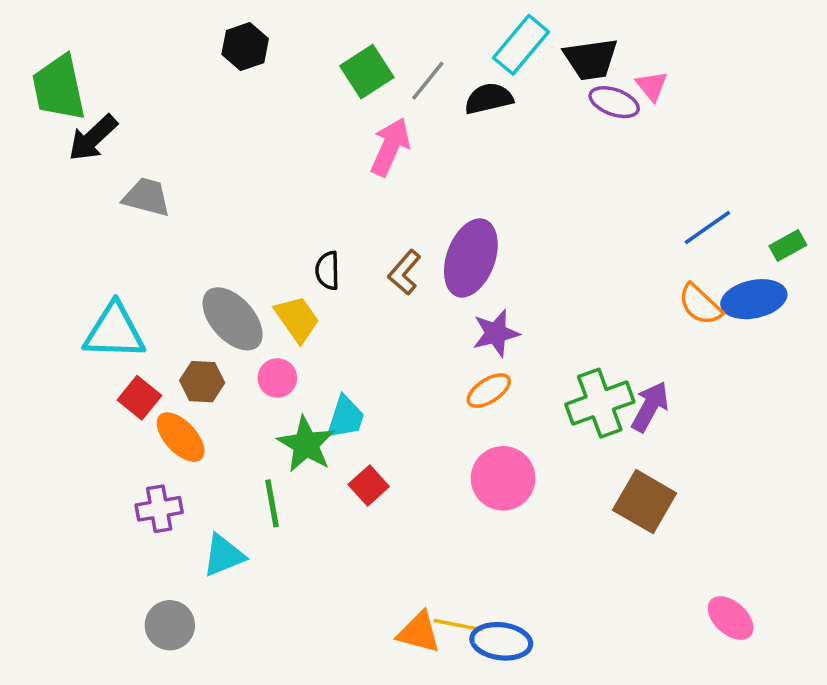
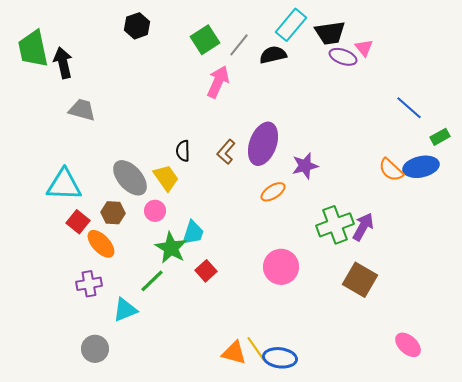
black arrow: (93, 138) -> (63, 63), moved, turned 120
blue line: (707, 228) -> (409, 108), moved, turned 76
purple star: (496, 333) -> (305, 166), moved
orange ellipse: (489, 391) -> (273, 192), moved
green line: (272, 503) -> (152, 281), turned 56
yellow line: (458, 625) -> (256, 349), turned 44

